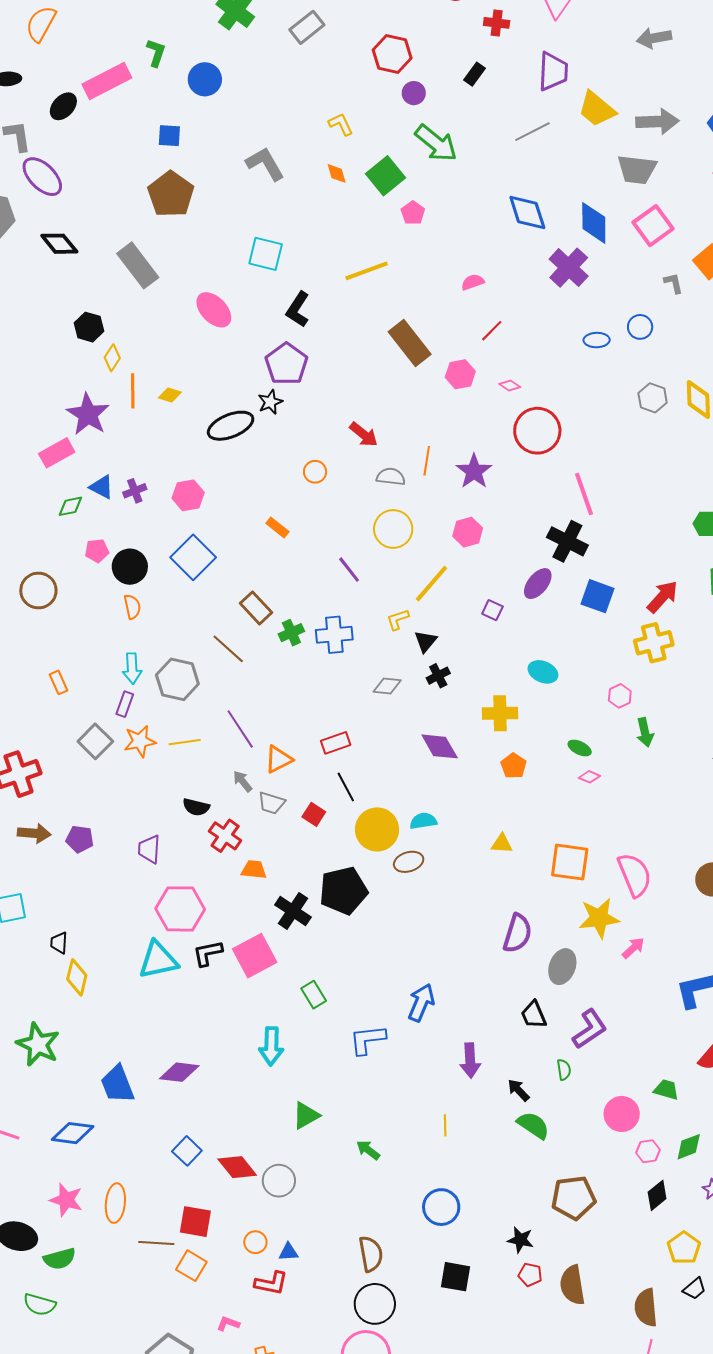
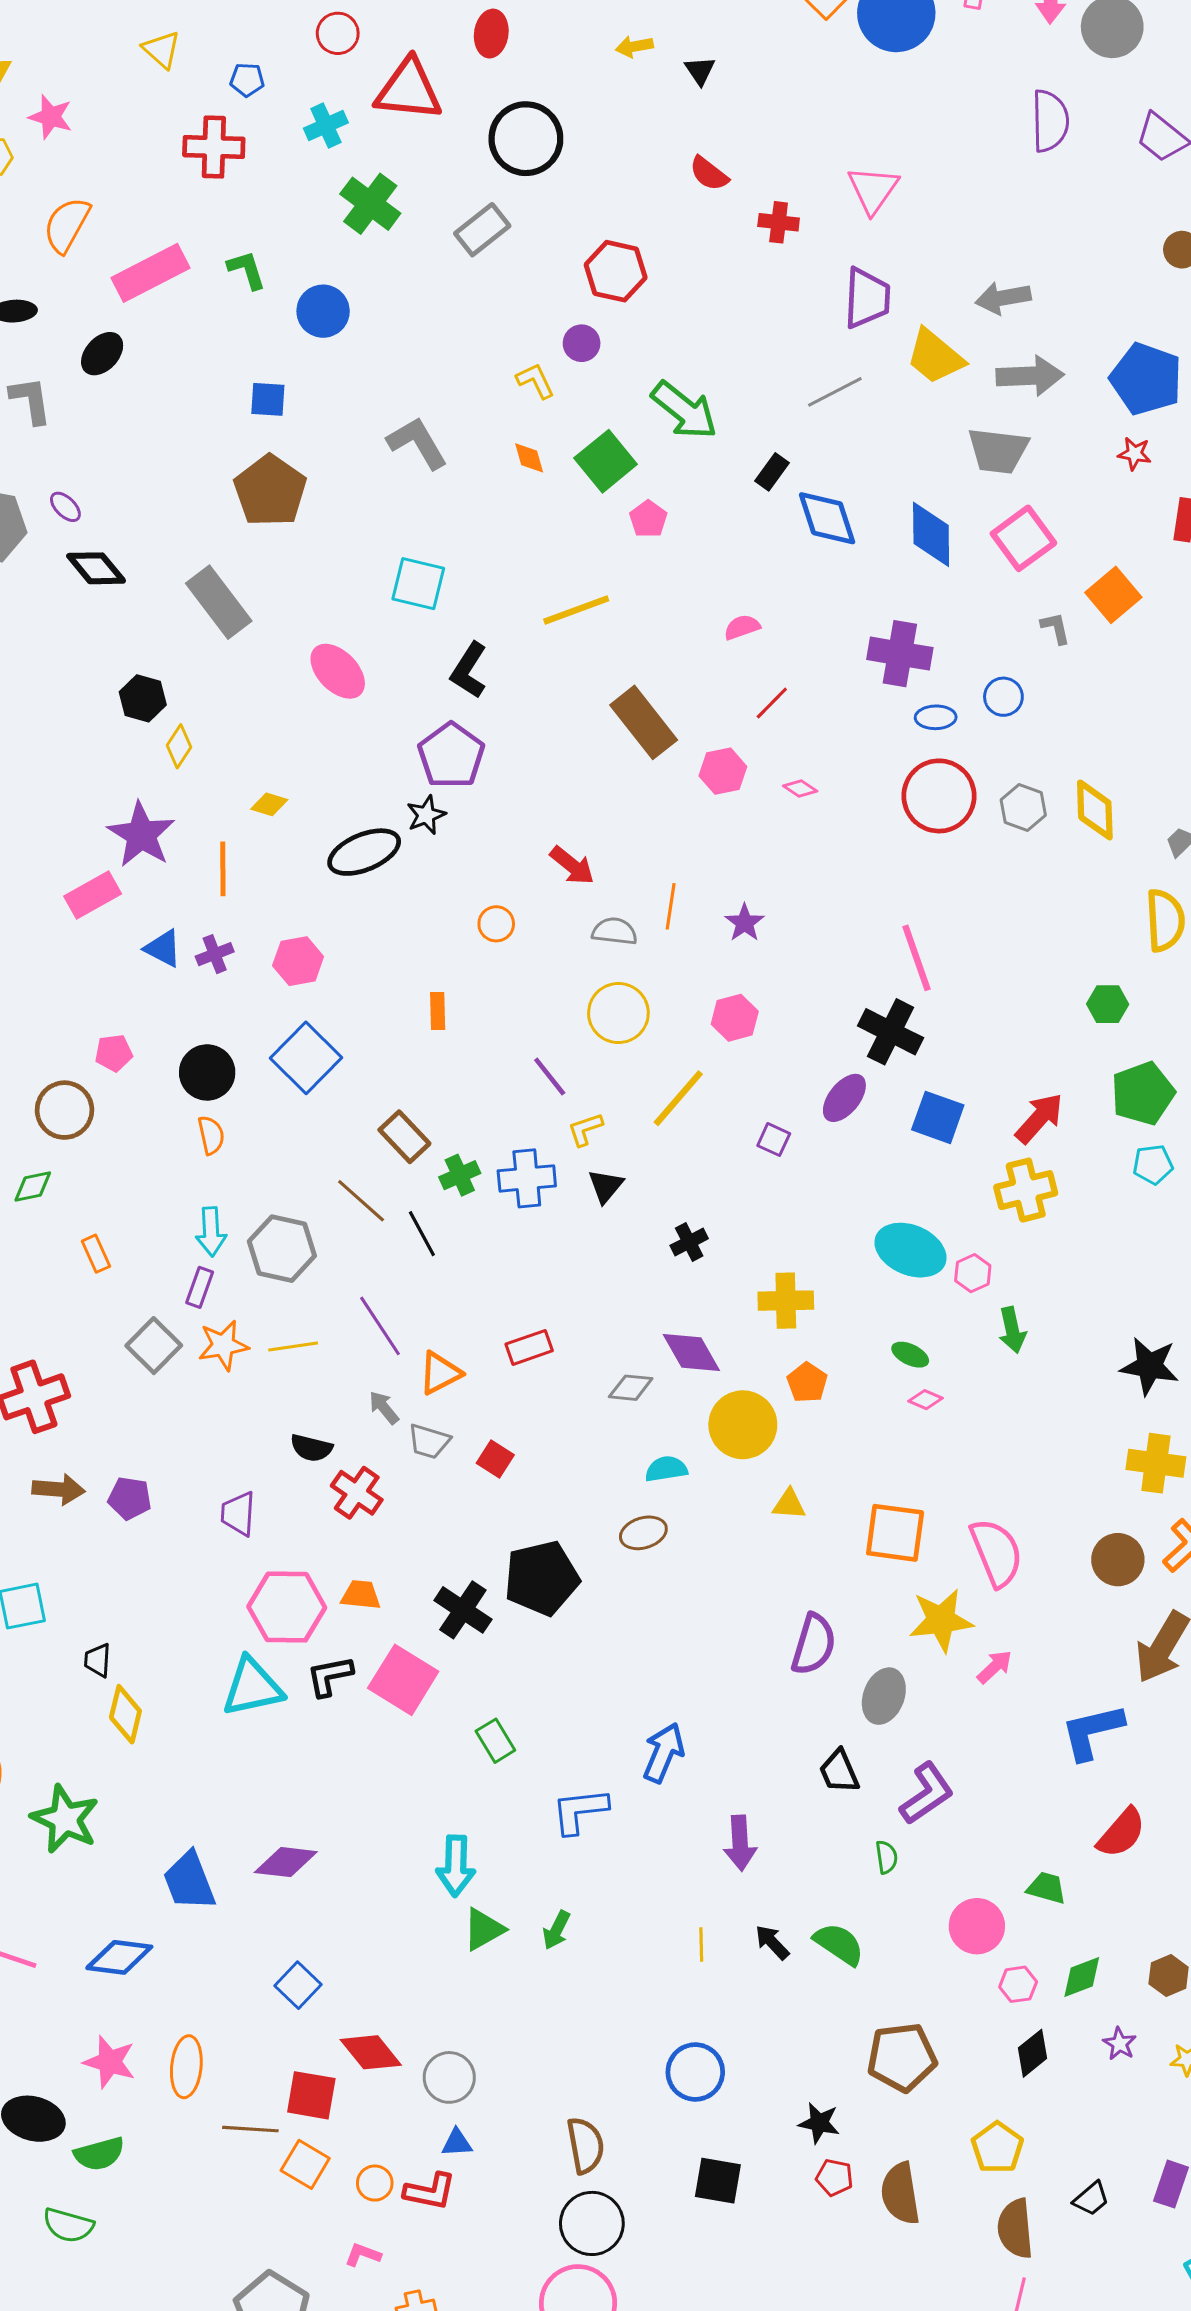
gray arrow: (654, 38) -> (1003, 298), moved
green L-shape: (156, 53) -> (247, 270), turned -36
black rectangle: (475, 74) -> (772, 472), moved
pink rectangle: (107, 81) -> (151, 273), moved
purple circle: (414, 93) -> (582, 343), moved
purple ellipse: (42, 177) -> (65, 507), moved, size x0.5
purple cross: (569, 268) -> (900, 654), moved, turned -33
orange line: (133, 391) -> (223, 869), moved
red circle: (537, 431) -> (939, 796), moved
purple star: (474, 471) -> (745, 923), size x0.7
green diamond: (70, 506) -> (33, 1187), moved
orange rectangle: (277, 527) -> (438, 1011), turned 50
pink pentagon: (97, 551) -> (114, 1053), moved
yellow L-shape: (398, 619) -> (585, 1129), moved
black triangle: (426, 641) -> (606, 1186), moved
cyan ellipse: (543, 672) -> (910, 1250), moved, size x1.5
gray diamond: (387, 686) -> (631, 1388), moved
black line: (346, 787) -> (422, 1234), moved
yellow circle: (377, 829) -> (743, 1425), moved
orange trapezoid: (254, 870) -> (361, 1595), moved
pink square: (255, 956) -> (403, 1680), turned -30
cyan arrow: (271, 1046) -> (456, 1866), moved
black arrow: (519, 1090) -> (772, 1942), moved
green arrow: (368, 1150) -> (557, 1930), moved, turned -100
red diamond: (237, 1167) -> (371, 2052), moved
gray circle: (279, 1181) -> (449, 2077), moved
orange circle: (255, 1242) -> (375, 2183), moved
yellow pentagon: (684, 1248) -> (997, 2148), moved

